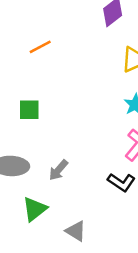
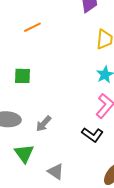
green triangle: (35, 209) -> (24, 153), turned -30

